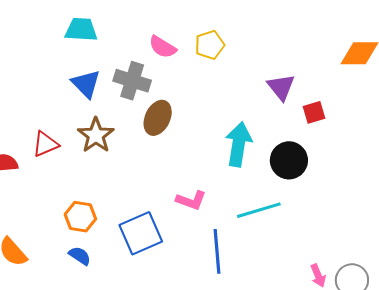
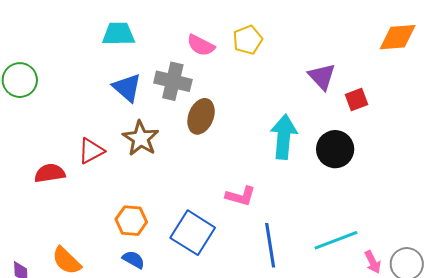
cyan line: (259, 210) -> (336, 240), moved
blue square: (141, 233) -> (193, 233), turned -30

